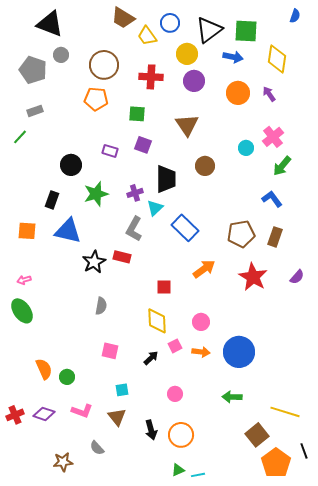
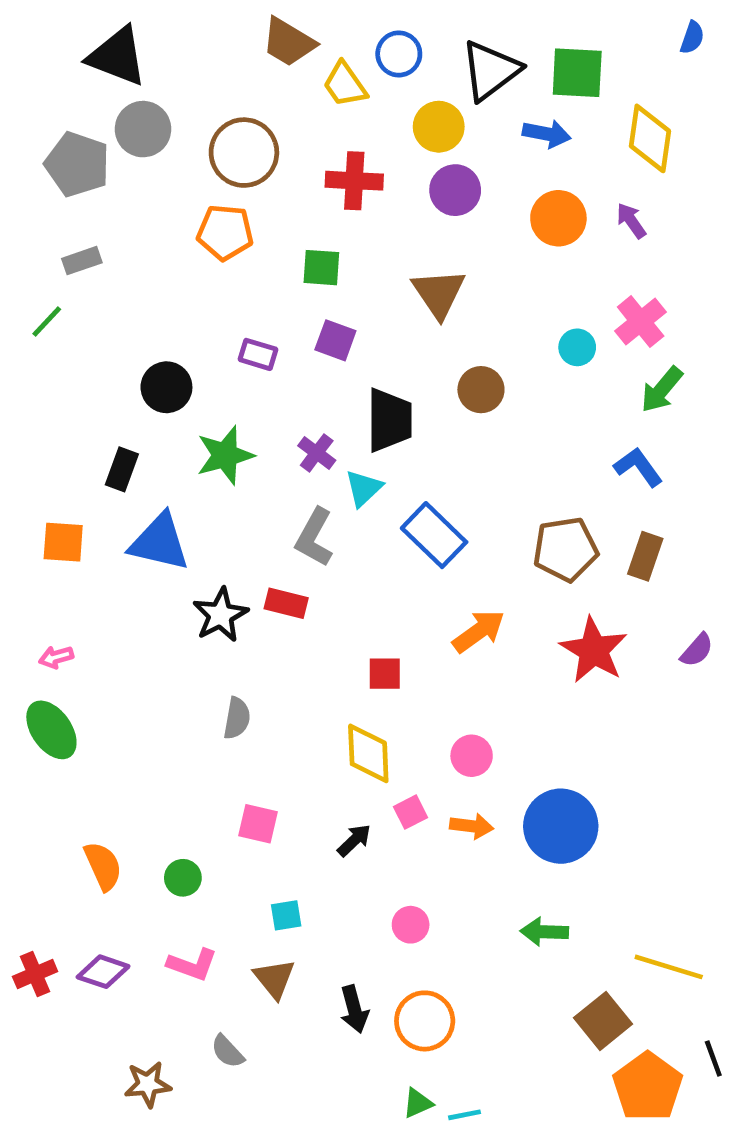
gray circle: (61, 55) -> (143, 129), size x1.5
purple cross: (135, 193) -> (317, 453), turned -35
green circle: (67, 377) -> (183, 878), moved

